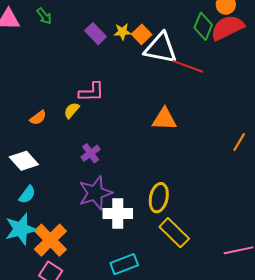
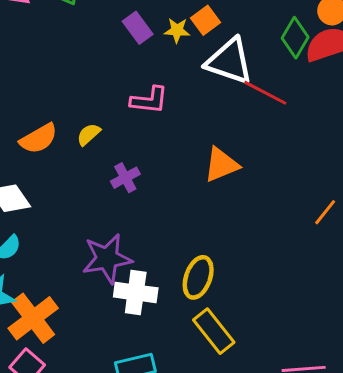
orange square: (142, 34) -> (205, 20), moved
pink L-shape: (91, 92) -> (149, 100), moved
orange semicircle: (38, 118) -> (39, 139), size x1.5
orange triangle: (164, 119) -> (221, 165), turned -32
purple cross: (91, 153) -> (125, 178), moved

